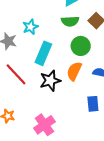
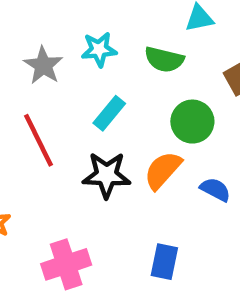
green semicircle: (70, 21) -> (164, 59), moved
cyan rectangle: (43, 53) -> (109, 113), size x0.7
blue rectangle: (93, 104) -> (164, 262), moved

